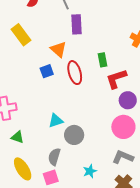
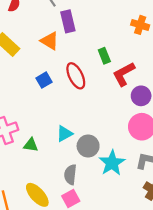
orange triangle: (58, 49) -> (50, 41), moved
green triangle: (17, 137) -> (31, 145), moved
cyan star: (90, 171) -> (112, 163), moved, size x1.6

